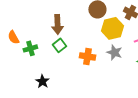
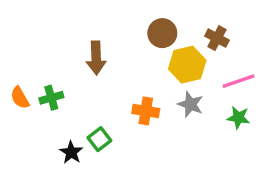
orange semicircle: (13, 37) -> (20, 98), moved
green square: (59, 45) -> (99, 139), moved

